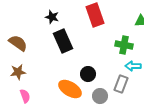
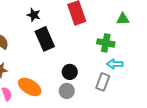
orange ellipse: (70, 89) -> (30, 87), moved
gray circle: (100, 96) -> (67, 91), moved

